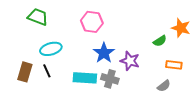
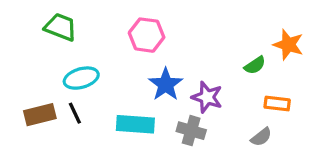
brown rectangle: (25, 72) -> (40, 115), turned 60
gray cross: (110, 79) -> (191, 131), moved

